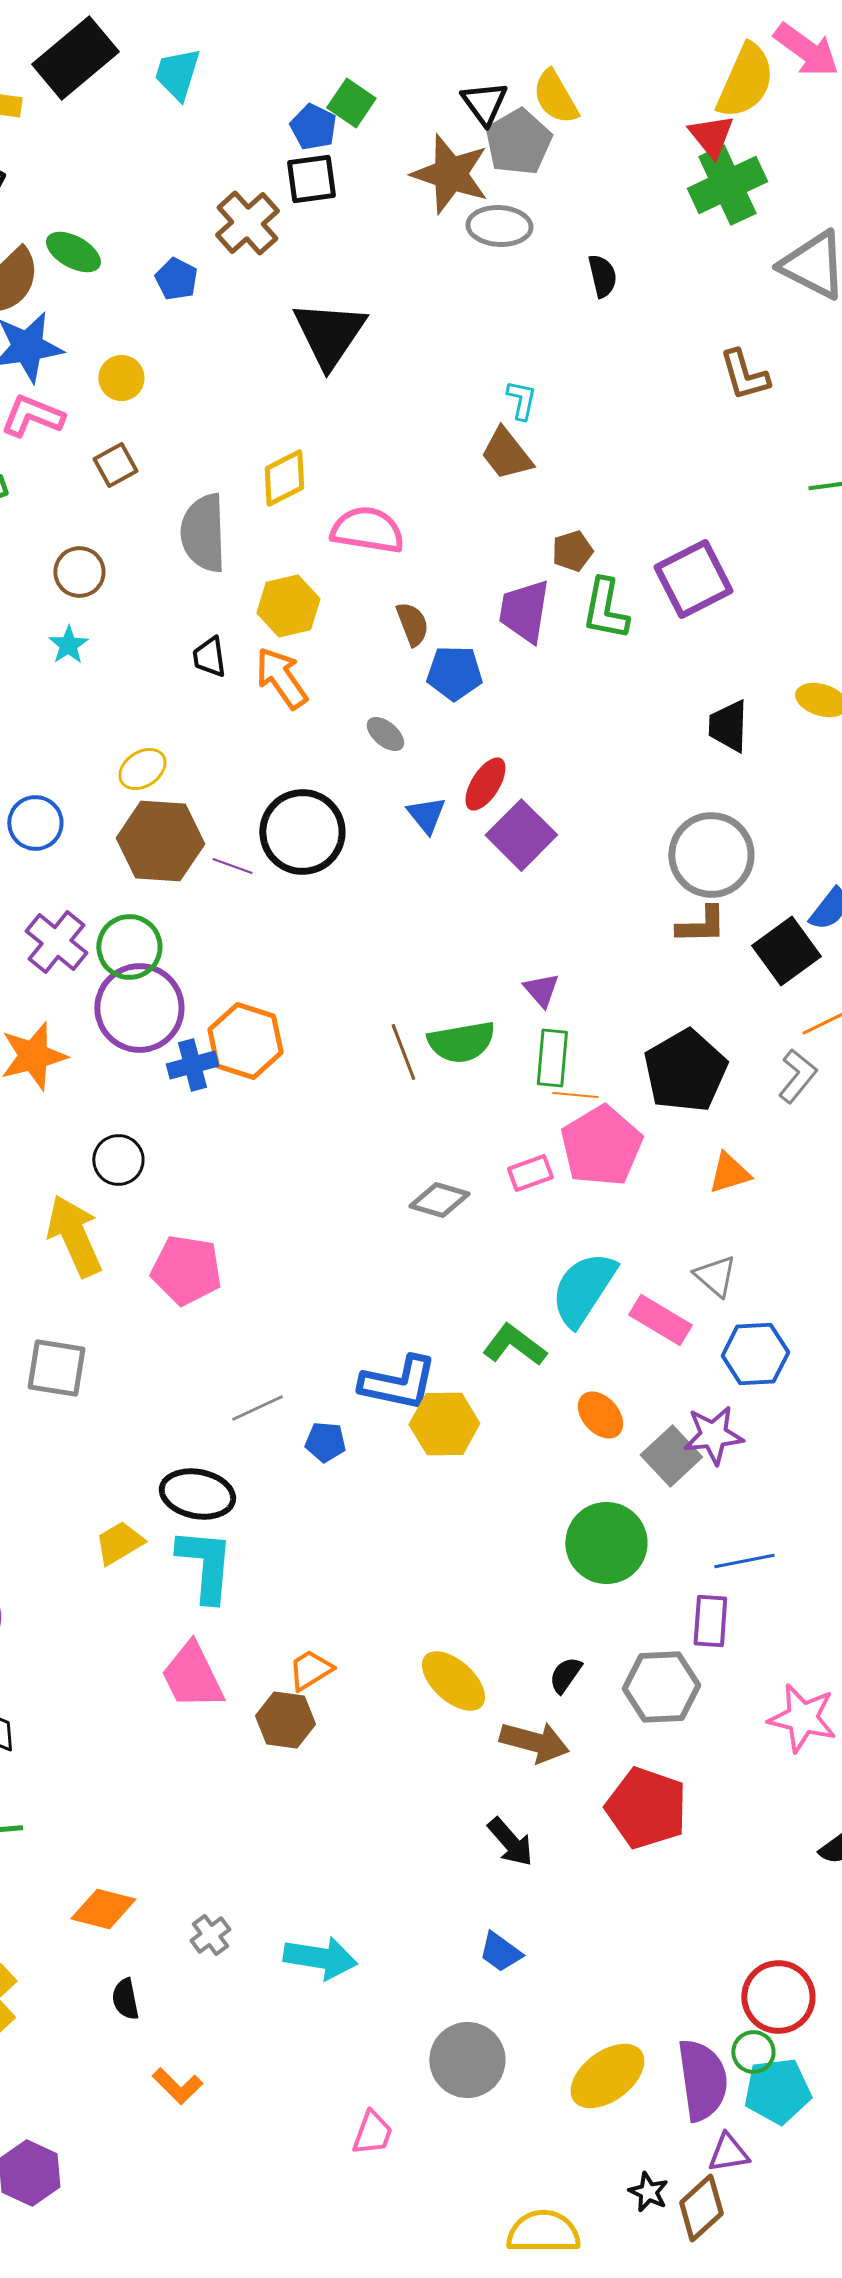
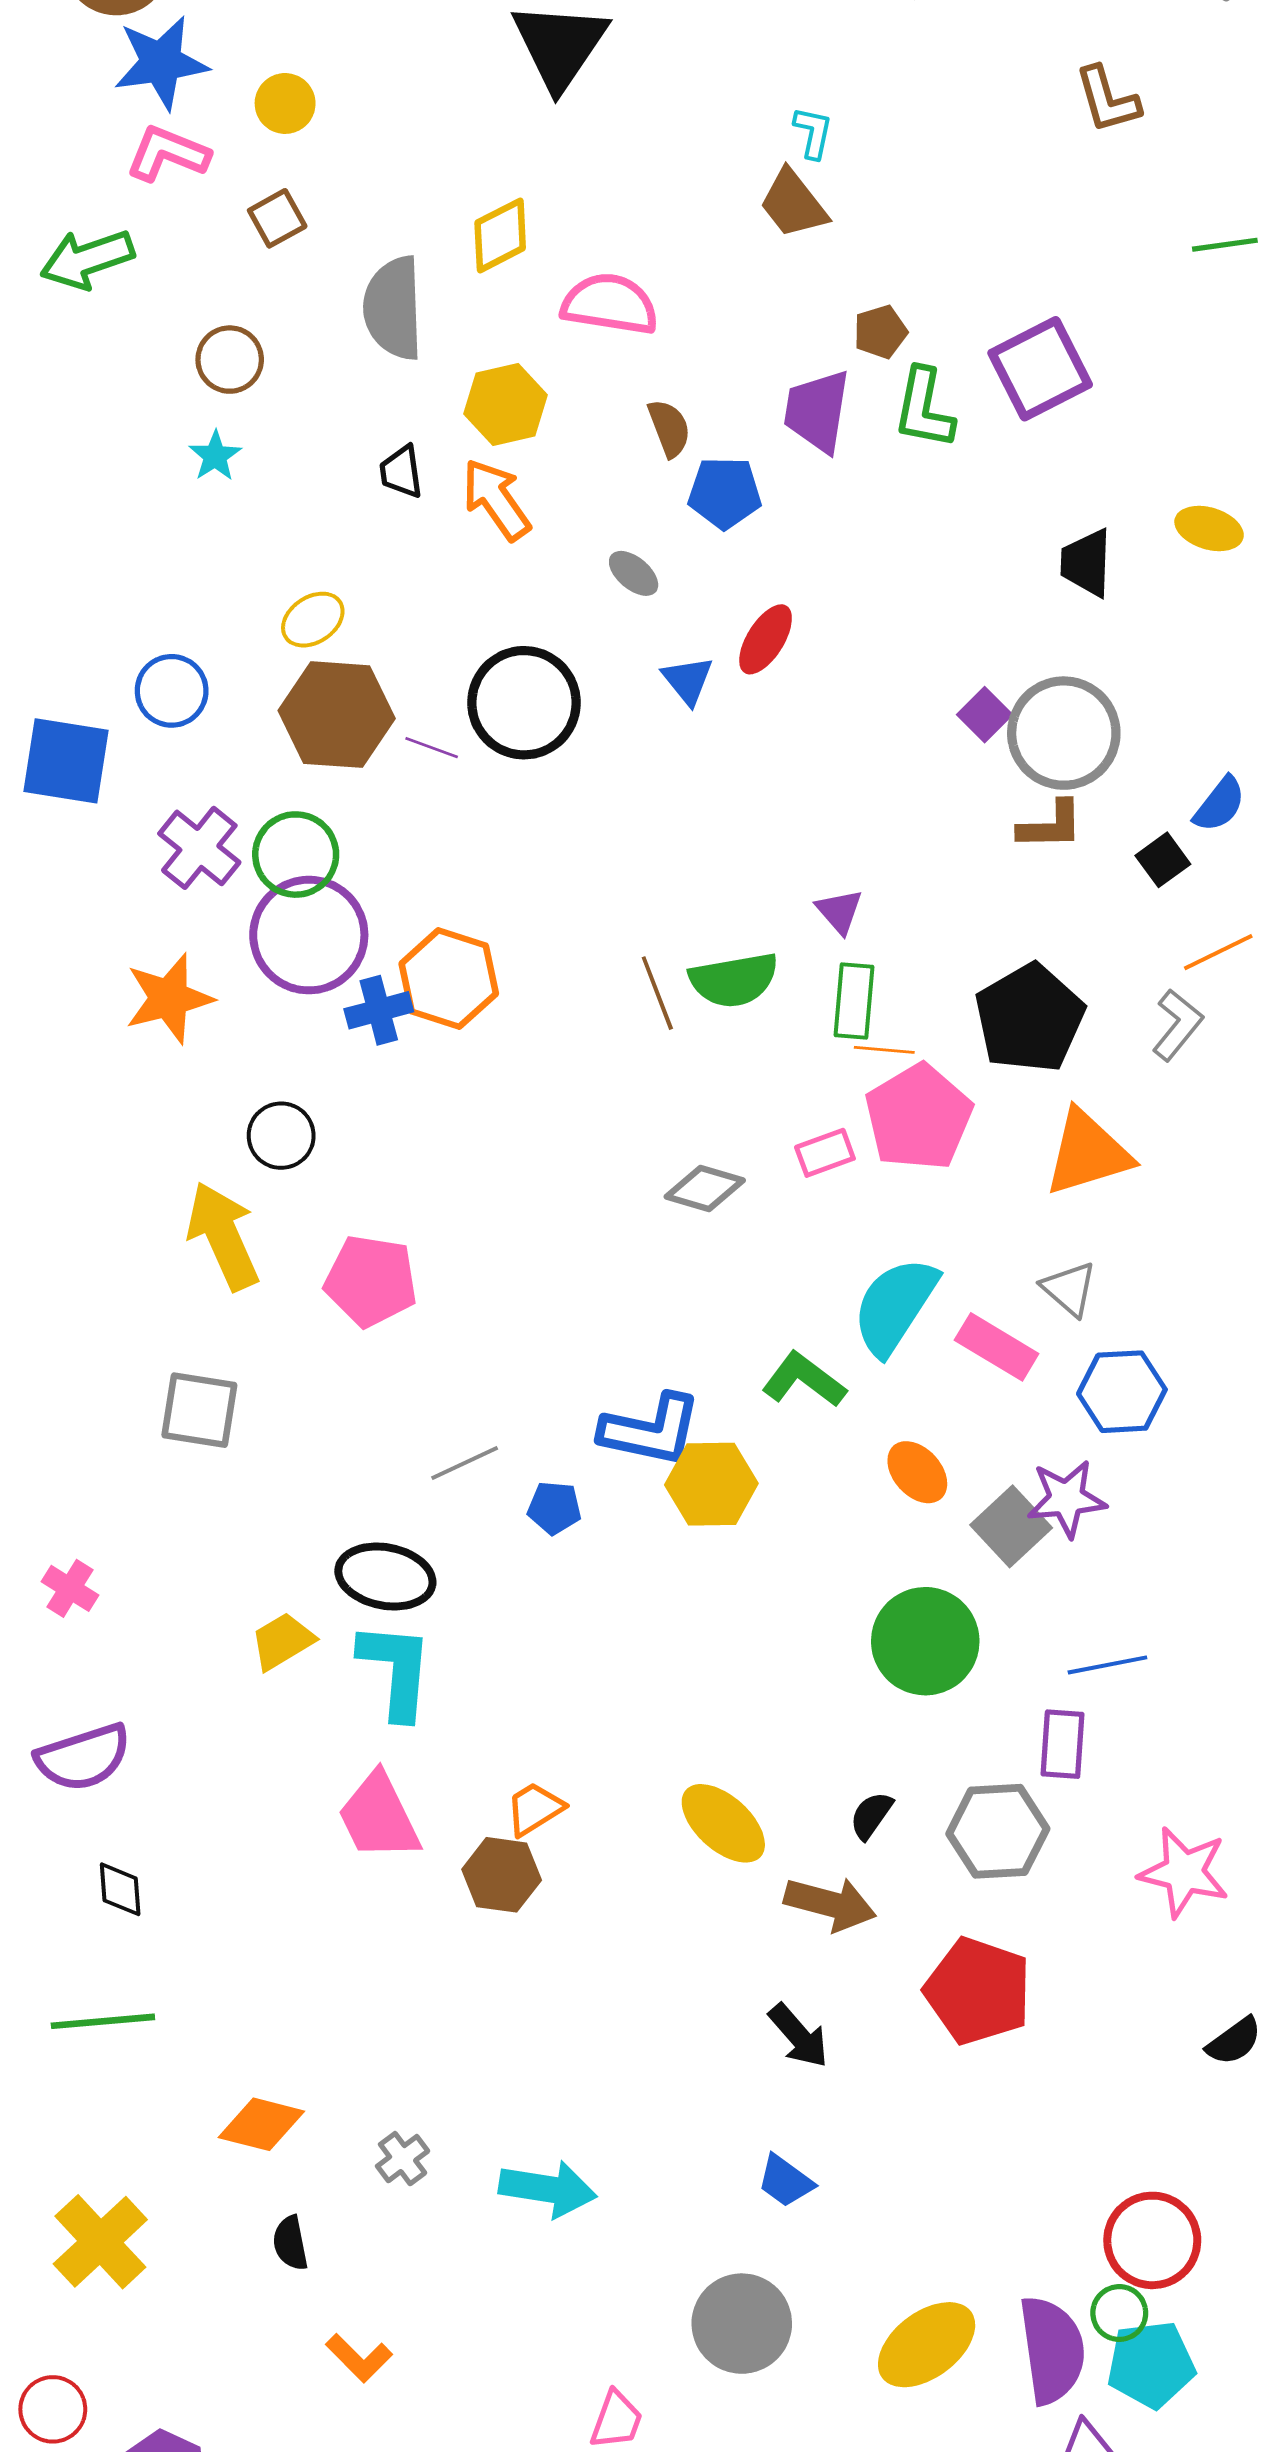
purple square: (521, 835) -> (985, 715), moved, size x0.6
black square: (786, 951) -> (1163, 860), size x0.6
orange triangle: (729, 1173) -> (1088, 1153), size x1.6

